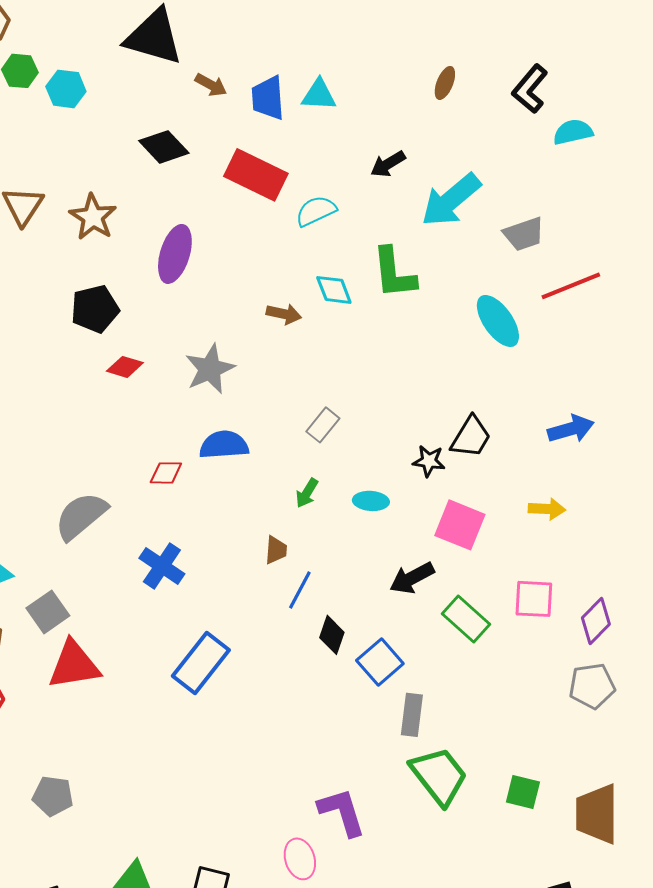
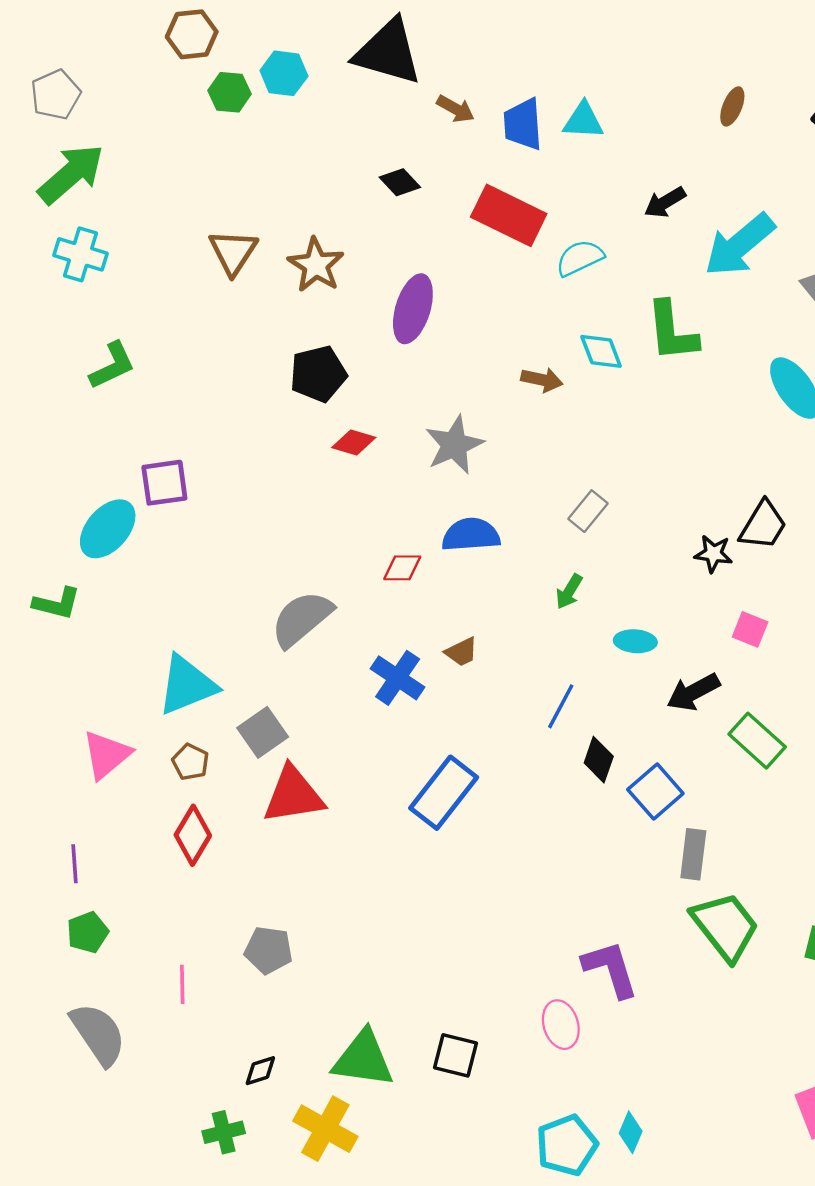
cyan hexagon: (66, 89) -> (284, 73), moved
black diamond: (164, 147) -> (400, 182), size x0.7
cyan ellipse: (371, 501) -> (635, 641), moved
pink square: (460, 525) -> (750, 629), size x0.6
brown trapezoid: (276, 550) -> (461, 652), moved, turned 60

